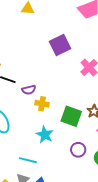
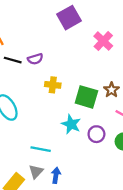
purple semicircle: (29, 90) -> (35, 59), moved
cyan star: (45, 135) -> (71, 124), moved

